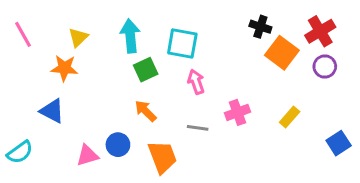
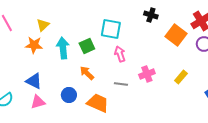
black cross: (260, 27) -> (151, 15), moved
cyan arrow: (130, 36) -> (63, 48), moved
blue triangle: (52, 111) -> (34, 81), moved
pink triangle: (87, 155) -> (38, 102), moved
orange trapezoid: (162, 157) -> (98, 103), turned -45

